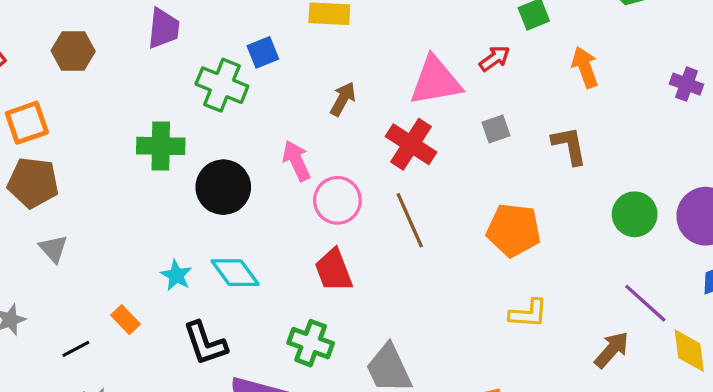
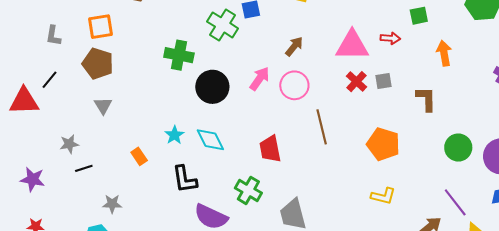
red arrow: (495, 58) -> (390, 38), turned 30
red cross: (411, 144) -> (357, 82), moved, size x0.7
pink arrow: (297, 161) -> (260, 79), turned 50
pink circle: (337, 200) -> (294, 85), moved
black line: (76, 349) -> (84, 168), moved

